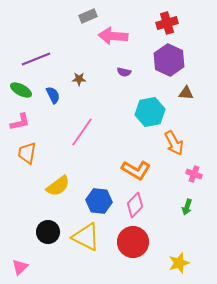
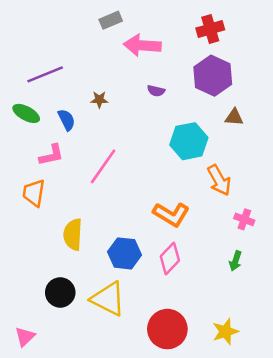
pink L-shape: (20, 122) -> (51, 155), moved
yellow semicircle: (58, 186) -> (73, 234), turned 130
red circle: (133, 242) -> (167, 329), moved

